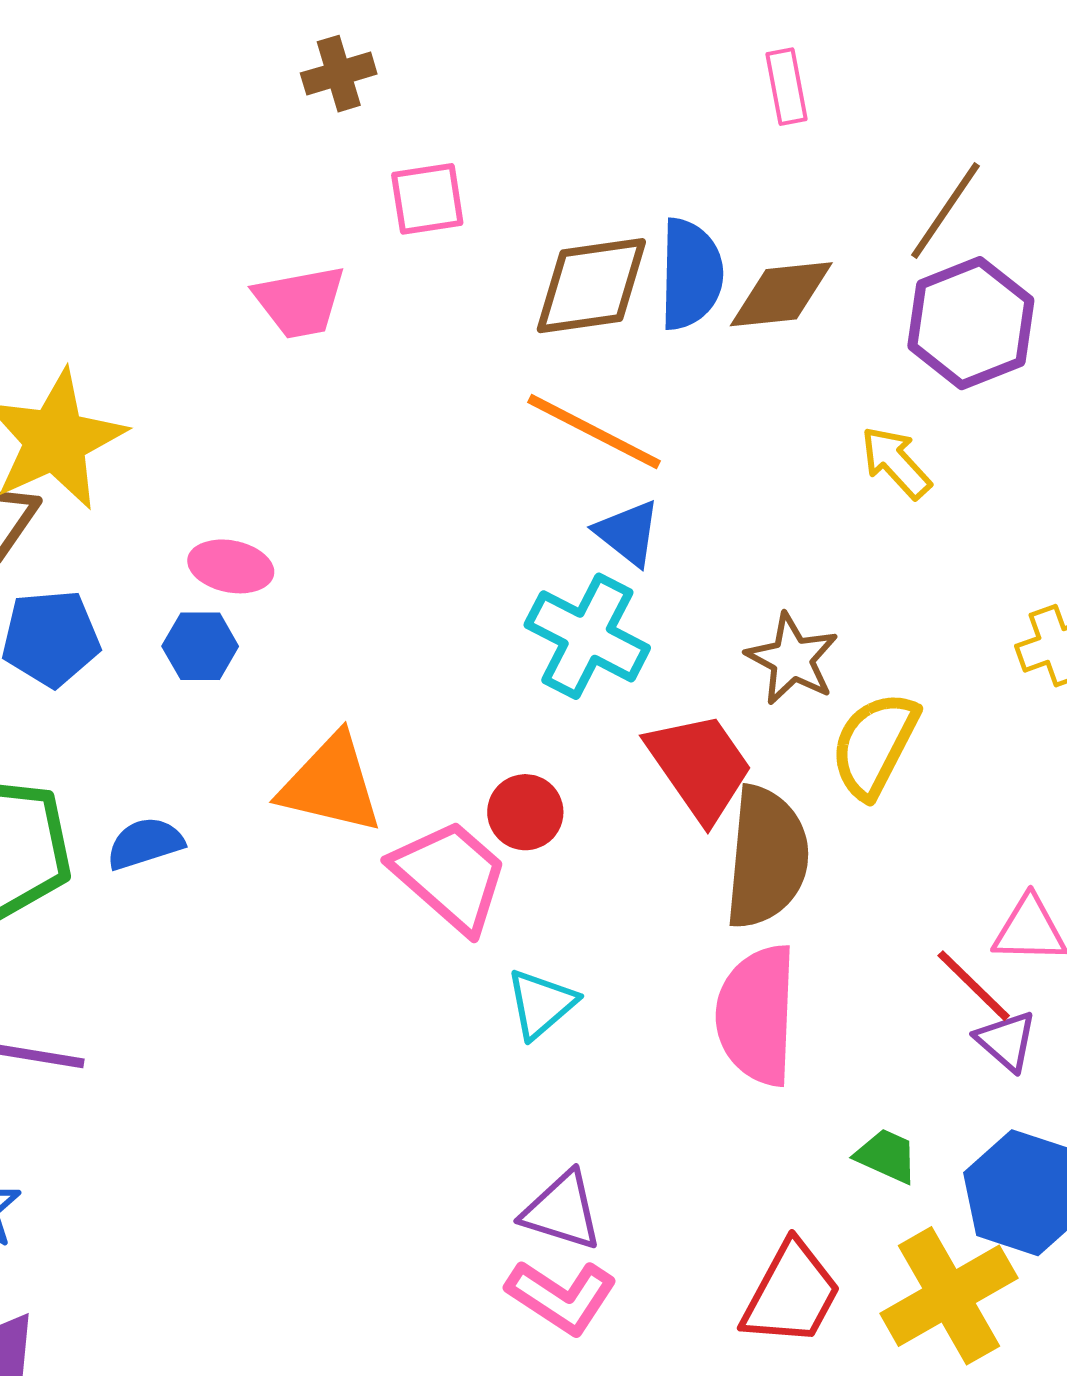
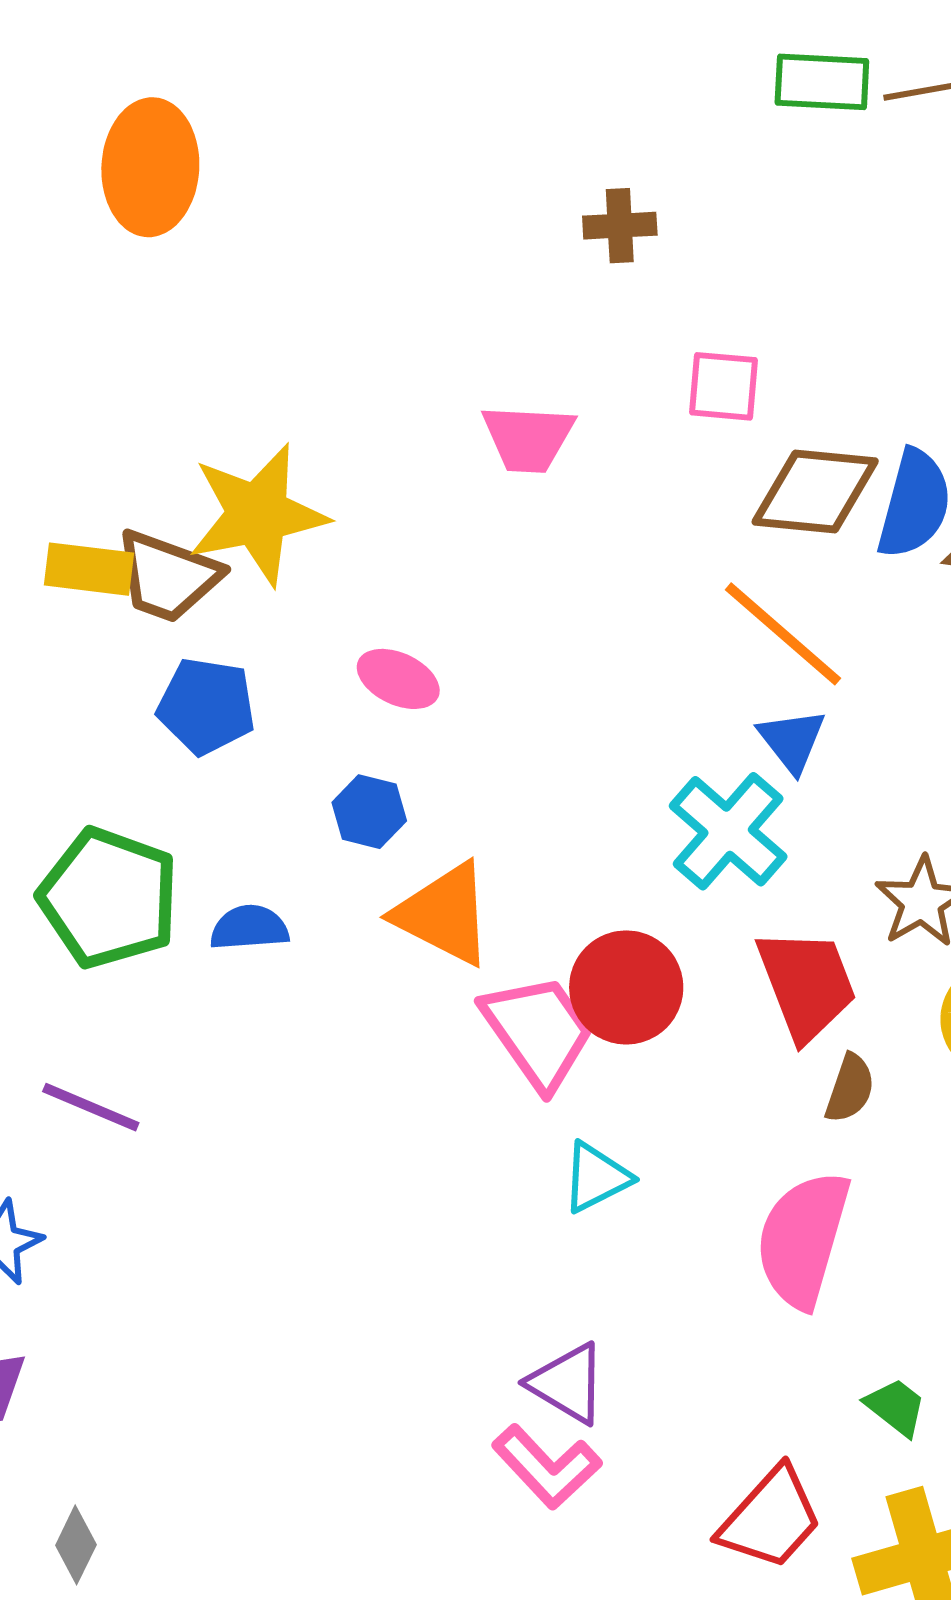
pink square: (427, 199) -> (724, 386), moved
blue hexagon: (200, 646) -> (369, 812), moved
red circle: (525, 812) -> (626, 987), size x1.5
brown semicircle: (767, 857) -> (850, 1088), size x0.5

